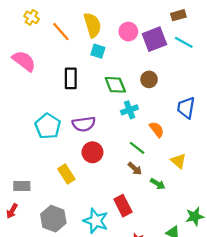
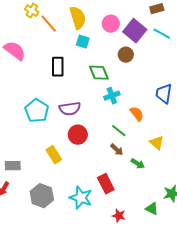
yellow cross: (32, 17) -> (32, 11), moved
purple square: (154, 39) -> (135, 31), turned -30
brown circle: (149, 79) -> (126, 55), moved

